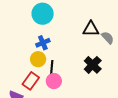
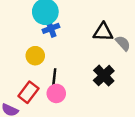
blue cross: (43, 43) -> (51, 28), moved
yellow circle: (38, 59) -> (35, 56), moved

